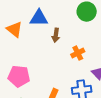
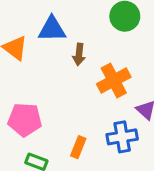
orange cross: (78, 53) -> (114, 81), size x1.5

